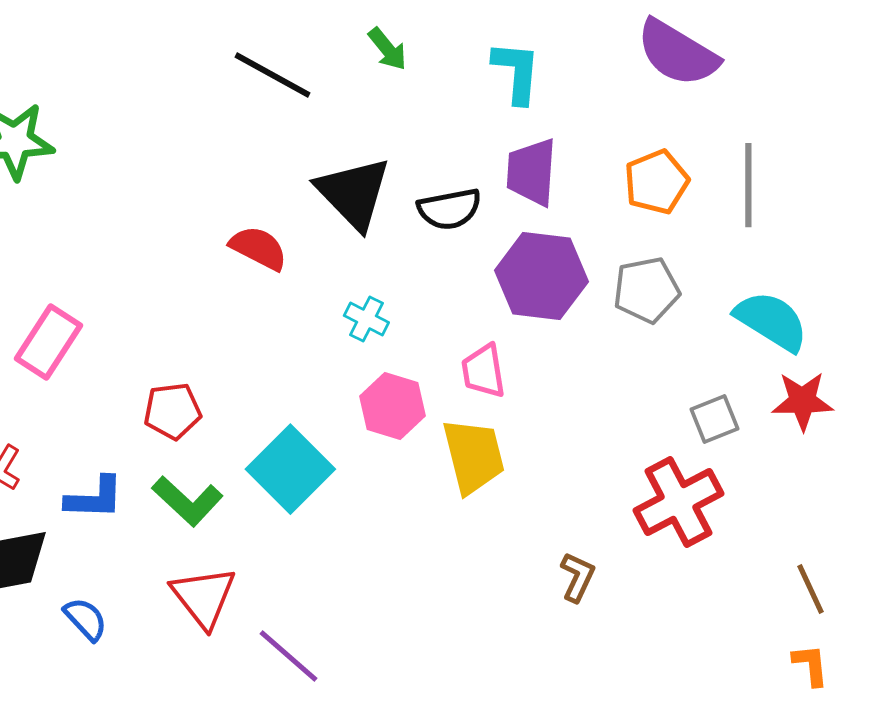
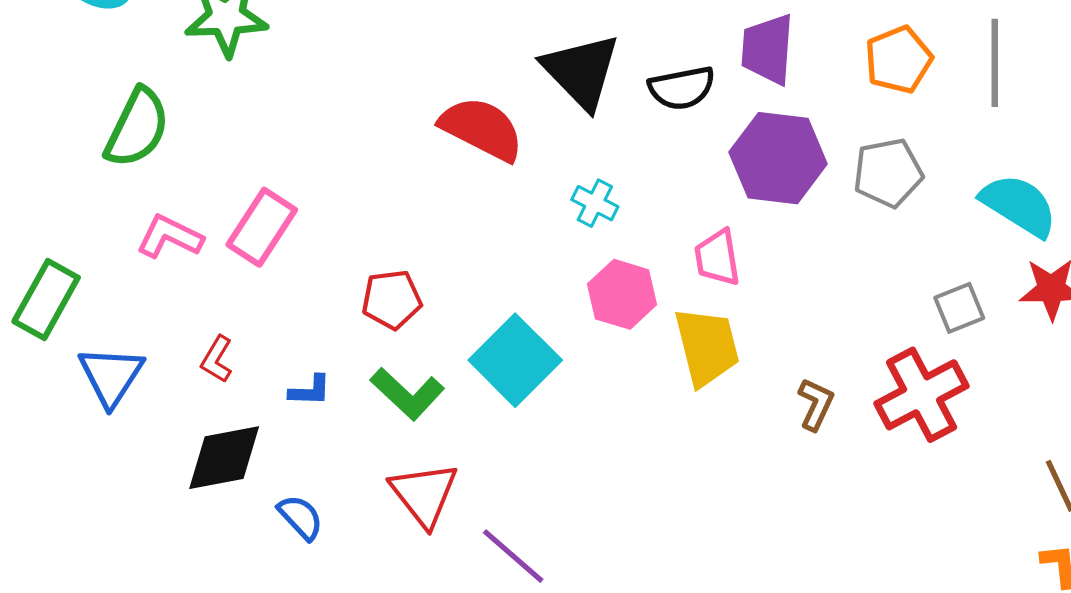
red semicircle: (258, 248) -> (482, 129), size x1.4
blue L-shape: (94, 498) -> (310, 391), size x0.7
brown L-shape: (577, 577) -> (816, 404), moved

